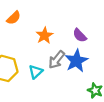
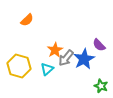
orange star: (44, 35) -> (55, 50), moved
purple semicircle: (80, 35) -> (99, 45), moved

